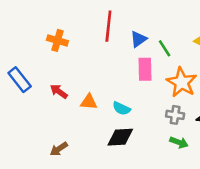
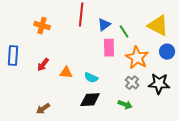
blue rectangle: (20, 80) -> (13, 56), turned 42
red arrow: (59, 91) -> (43, 65), turned -88
gray cross: (175, 115) -> (132, 83), turned 32
green arrow: (179, 142) -> (125, 105), moved

